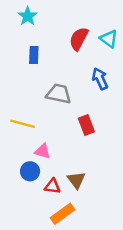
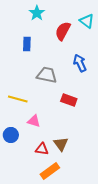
cyan star: (28, 16) -> (37, 13), moved
cyan triangle: (109, 39) -> (87, 21), moved
red rectangle: (86, 125) -> (69, 100), turned -49
blue circle: (30, 171) -> (11, 135), moved

